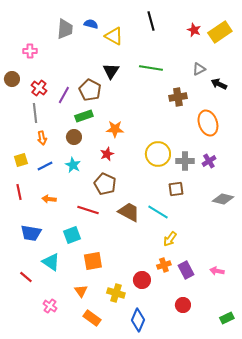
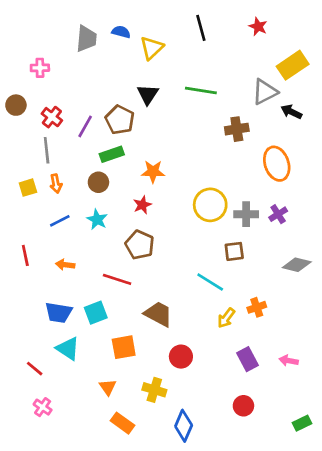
red star: (194, 30) -> (258, 27), moved
yellow rectangle: (220, 32) -> (293, 65), moved
yellow triangle: (114, 36) -> (152, 48), turned 48
gray triangle: (199, 69) -> (265, 92), size x1.5
yellow square: (21, 160) -> (28, 188), moved
brown trapezoid: (129, 212) -> (158, 314), moved
blue trapezoid: (31, 233) -> (59, 313), moved
orange cross: (164, 265) -> (257, 307), moved
red circle: (142, 280) -> (181, 357), moved
pink cross: (50, 306) -> (43, 407), moved

